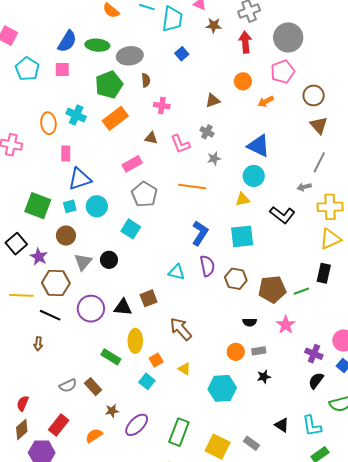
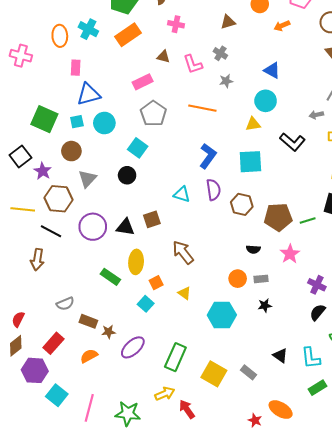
blue triangle: (259, 146) -> (272, 70), size x0.7
black circle: (109, 260) -> (127, 175), moved
brown arrow: (38, 344) -> (37, 260), size x1.5
brown rectangle: (93, 387) -> (88, 321), moved, turned -30

